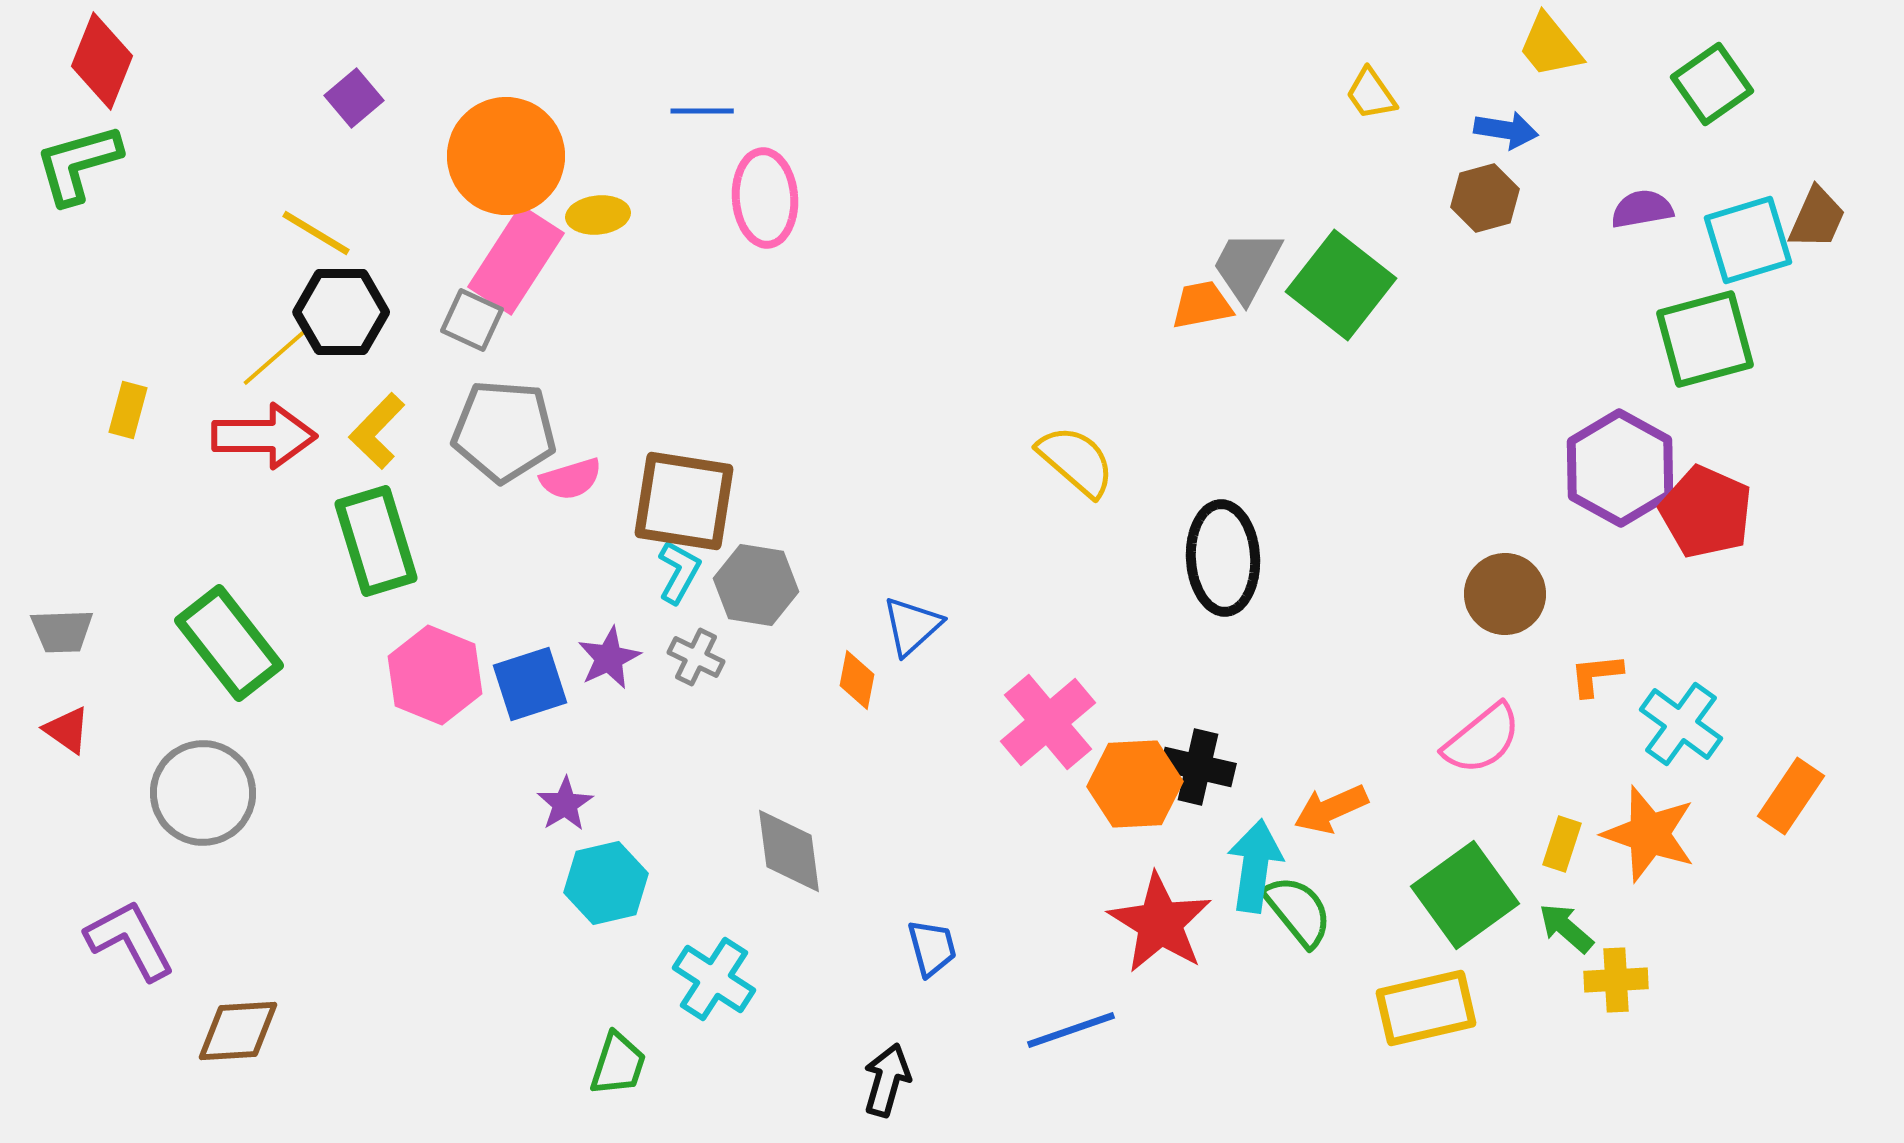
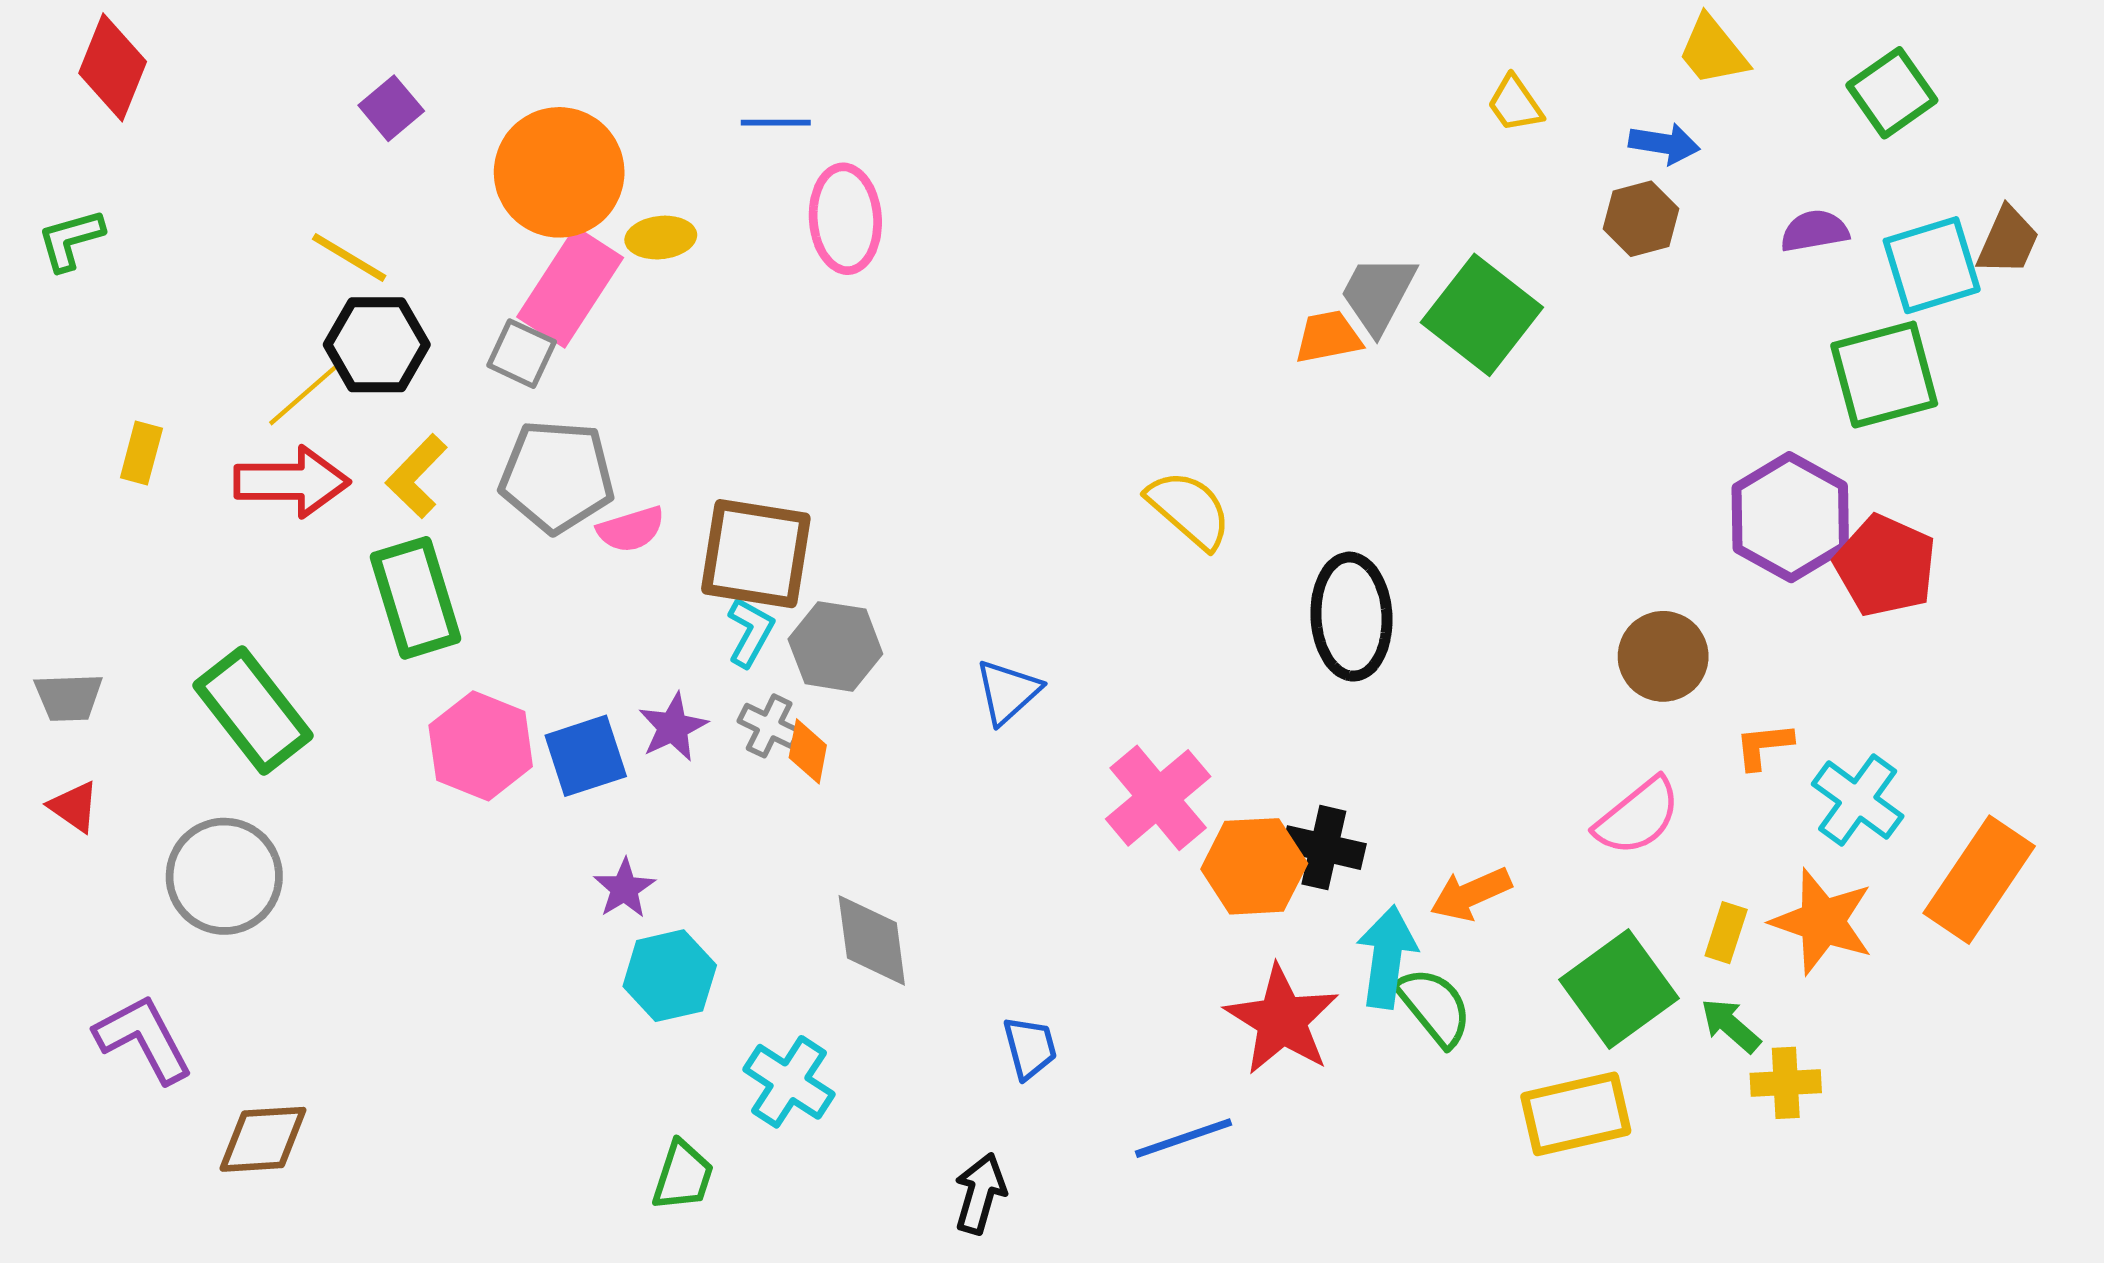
green L-shape: (78, 164) -> (71, 240), moved, size x0.7
orange diamond: (857, 680) -> (808, 751), moved
orange rectangle: (1791, 796) -> (1979, 880), size x1.5

